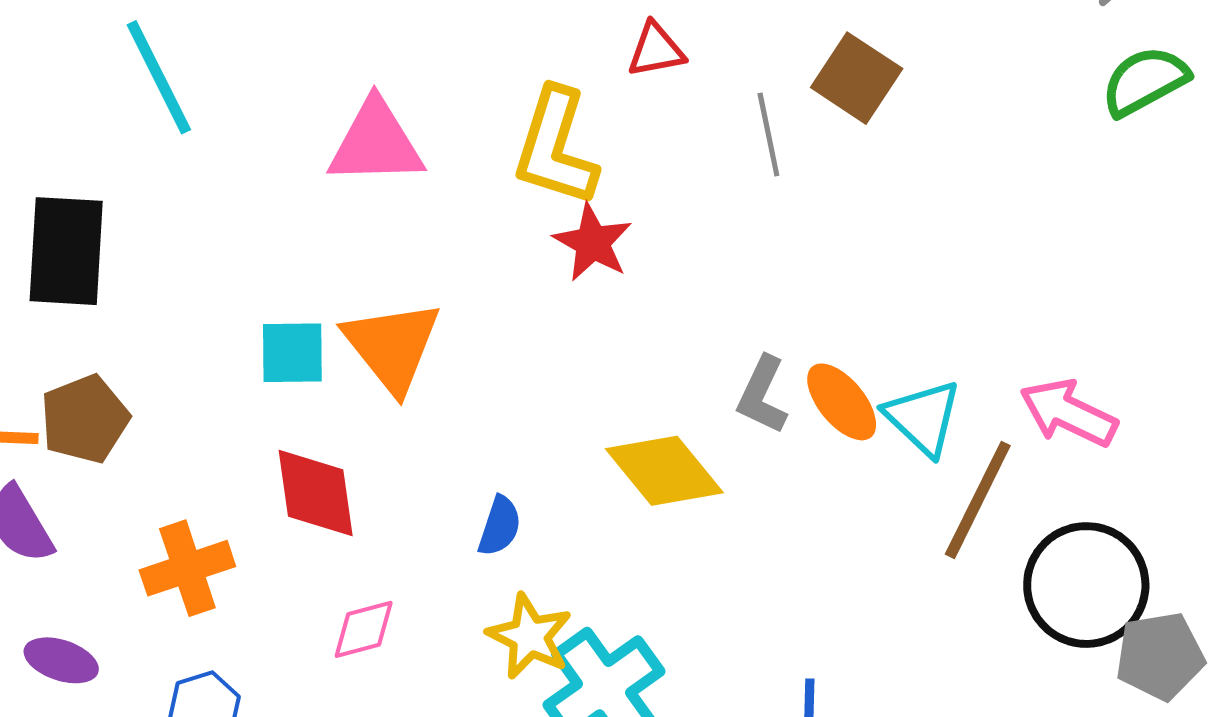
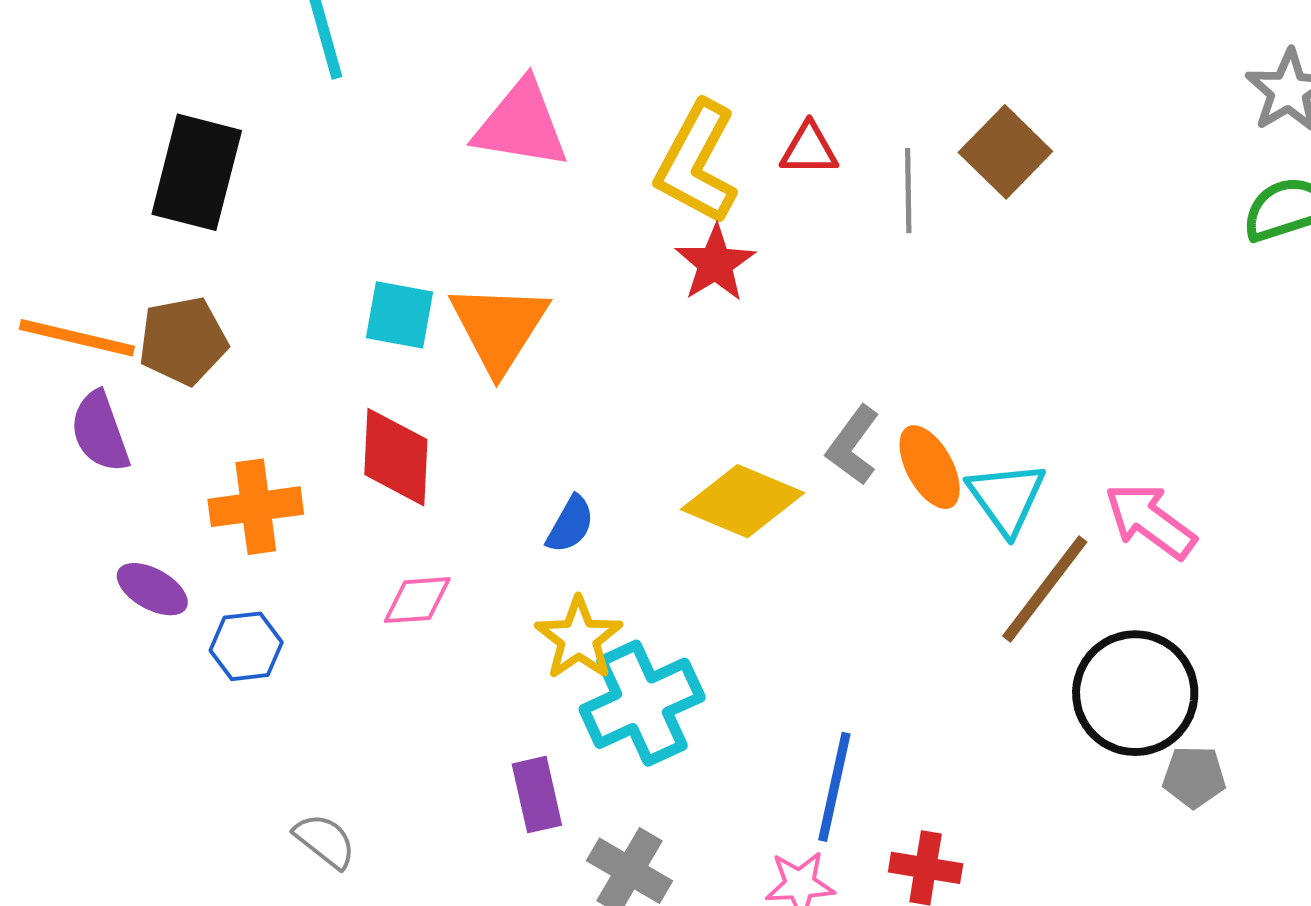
red triangle: (656, 50) -> (809, 149), moved
yellow diamond: (664, 471) -> (743, 501), turned -39
gray pentagon: (1160, 656) -> (1194, 777), size x0.7
purple ellipse: (61, 660) -> (152, 589), moved

